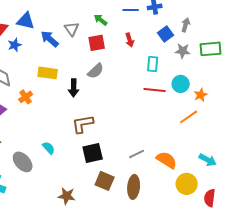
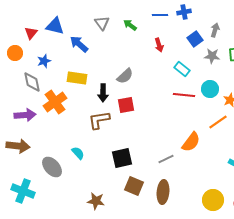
gray triangle: (72, 29) -> (102, 23), moved
red square: (97, 43) -> (126, 105), moved
blue star: (15, 45) -> (44, 61), moved
cyan rectangle: (153, 64) -> (182, 69), turned -56
orange cross: (26, 97) -> (55, 102), size x1.6
brown L-shape: (83, 124) -> (99, 120), moved
orange semicircle: (167, 160) -> (191, 142), moved, turned 95
yellow circle: (187, 184) -> (213, 200), moved

